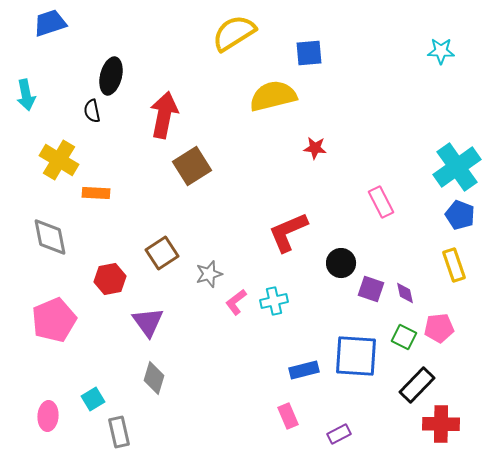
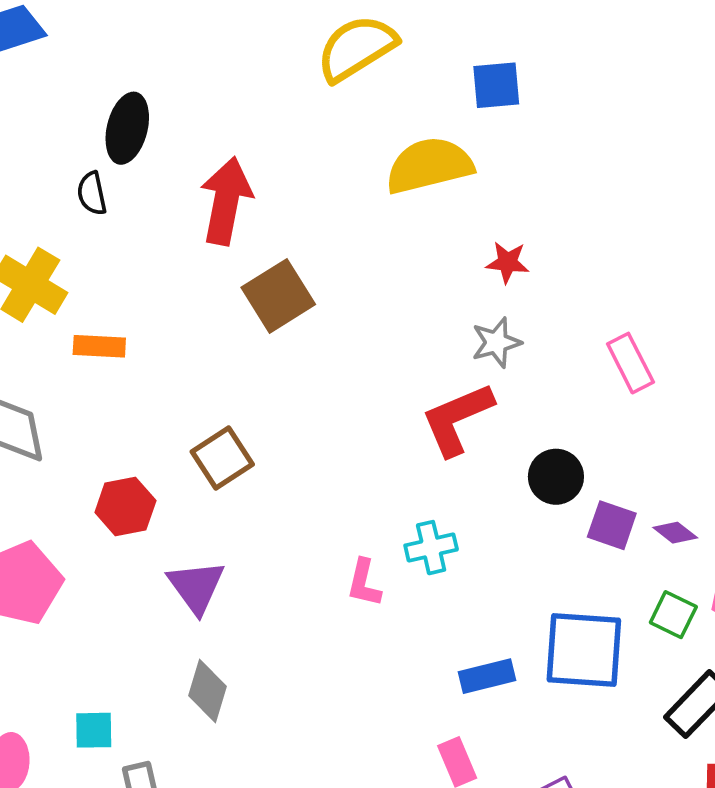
gray star: (209, 274) -> (496, 343), moved
purple diamond: (405, 293) -> (675, 533), turned -40
pink L-shape: (236, 302) -> (364, 583), moved, turned -40
cyan square: (93, 399) -> (94, 730), turned 30

